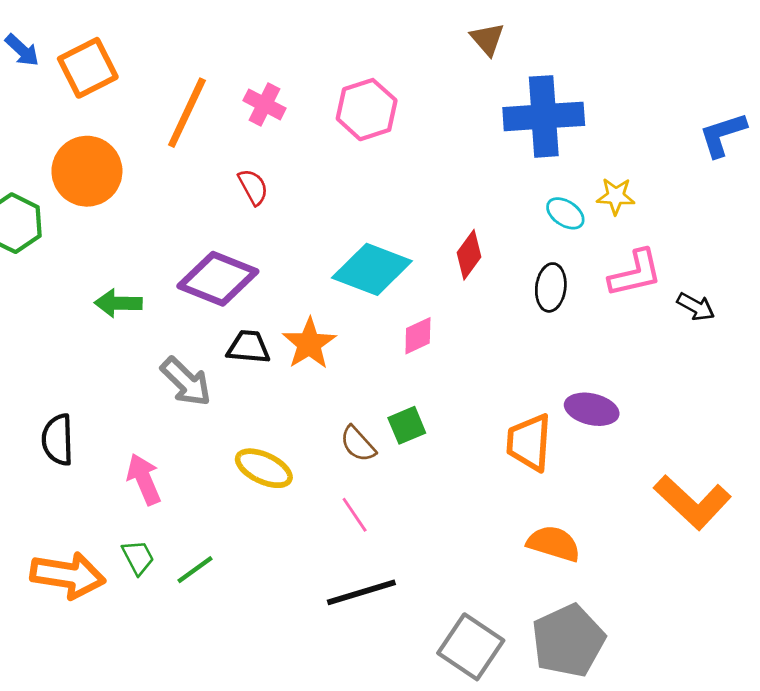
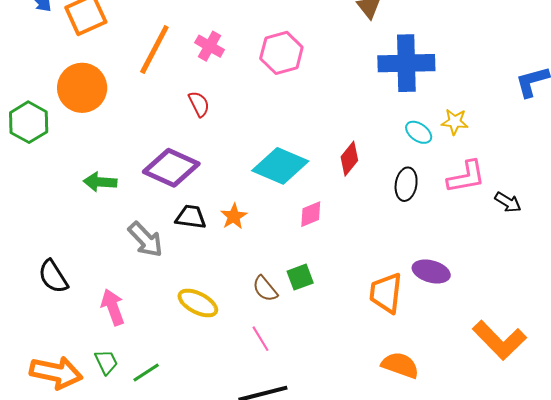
orange star: (309, 344) -> (234, 216), size x0.7
black semicircle: (58, 440) -> (53, 277), turned -33

